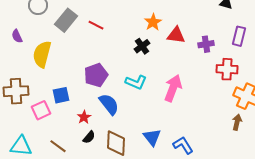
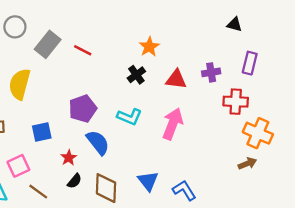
red triangle: (176, 35) -> (176, 79), moved
pink square: (41, 110) -> (18, 166), moved
brown arrow: (237, 122) -> (247, 164), turned 56

